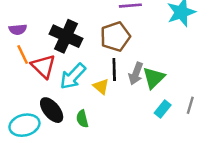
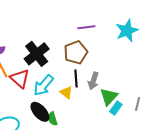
black cross: (66, 36) -> (37, 54), turned 30
green triangle: (154, 78) -> (109, 97), moved
black ellipse: (52, 110) -> (40, 112), moved

